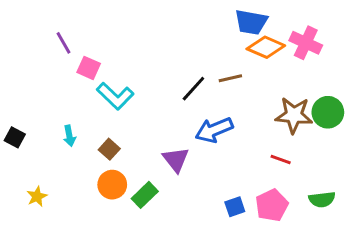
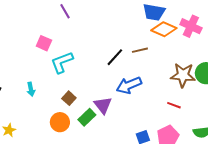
purple line: (64, 43) -> (65, 11), moved
cyan L-shape: (115, 96) -> (62, 62), turned 115
brown square: (109, 149) -> (69, 98), moved
green rectangle: (145, 195) -> (87, 117), moved

